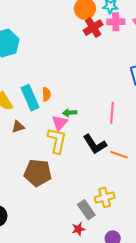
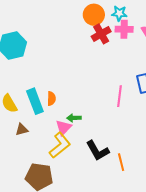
pink line: (112, 113) -> (119, 96), moved
yellow L-shape: (57, 141) -> (60, 145), turned 36
orange line: (119, 155) -> (121, 162), turned 54

